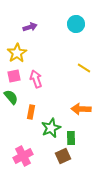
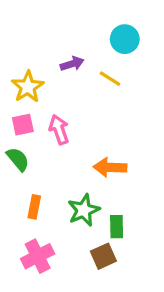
purple arrow: (30, 27) -> (72, 64), moved
yellow line: (84, 68) -> (110, 79), moved
orange arrow: (81, 109) -> (110, 167), moved
orange rectangle: (31, 112) -> (34, 207), moved

